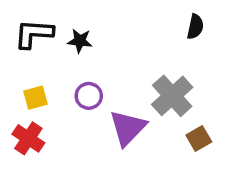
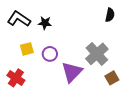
black L-shape: (34, 34) -> (19, 19), turned 30
yellow square: (35, 98) -> (27, 49), moved

